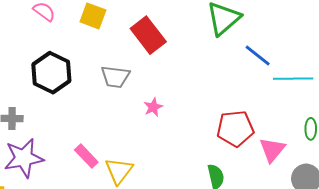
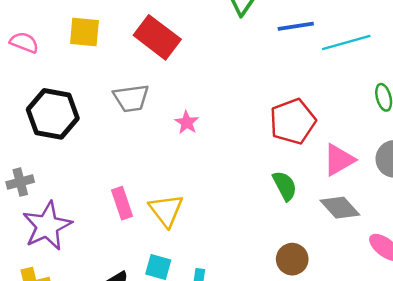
blue line: (258, 55) -> (296, 26), turned -32
pink triangle: (272, 150) -> (339, 160), moved, turned 36
pink rectangle: (86, 156) -> (122, 203), turned 40

